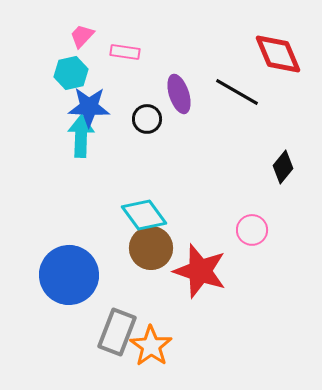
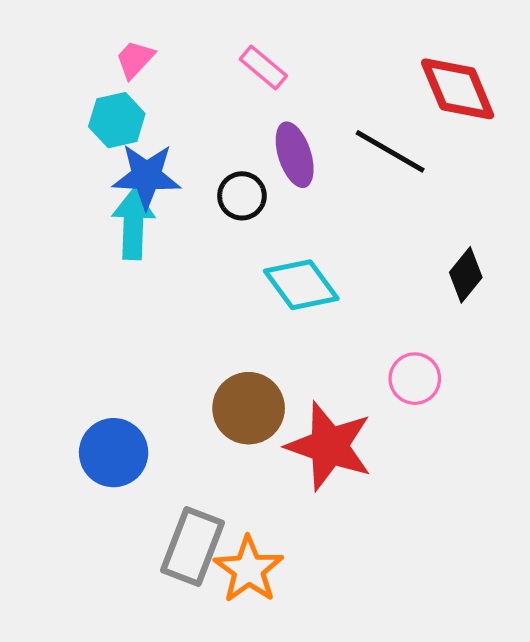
pink rectangle: (125, 52) -> (263, 67), moved, turned 32
cyan diamond: (144, 215) -> (301, 285), moved
blue circle: (69, 275) -> (114, 453), size x0.7

